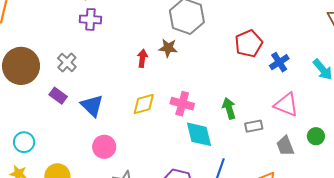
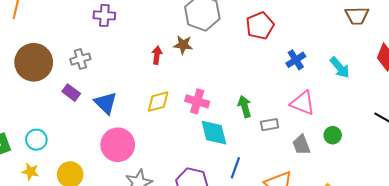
red pentagon: (249, 44) -> (260, 26), moved
gray cross: (67, 63) -> (80, 59), turned 30
pink circle: (104, 147) -> (118, 145), size x1.4

